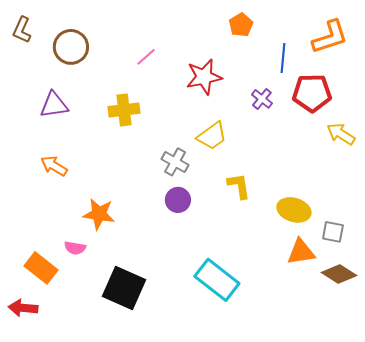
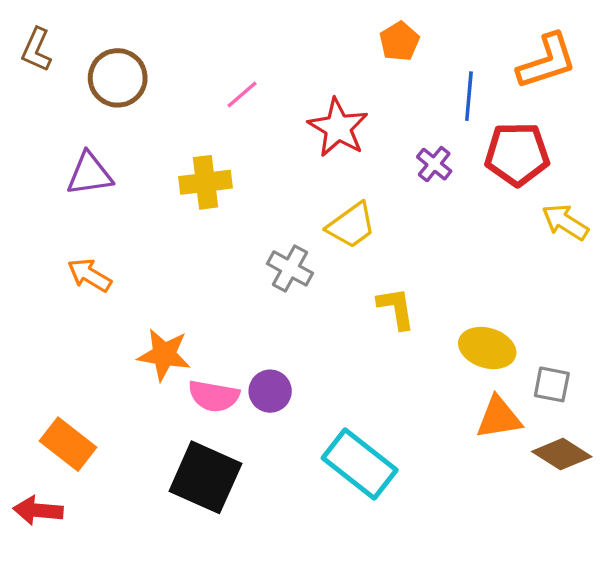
red star: (204, 77) -> (338, 128), turned -30
purple circle: (178, 200) -> (270, 391), moved
pink semicircle: (75, 248) -> (214, 396), moved, size x1.4

